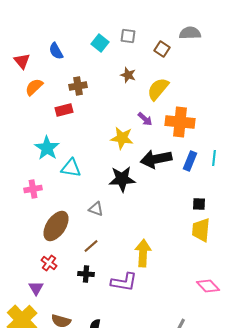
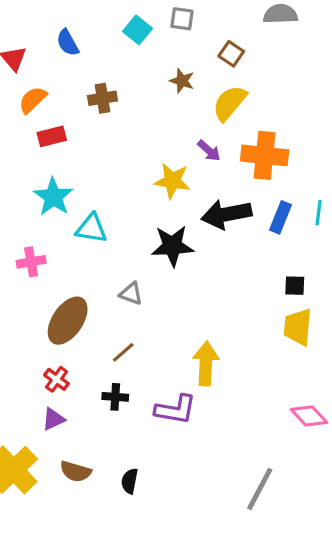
brown square: (162, 49) -> (231, 54), moved
red rectangle: (64, 110) -> (52, 136), moved
purple triangle: (36, 288) -> (53, 419), moved, turned 35

